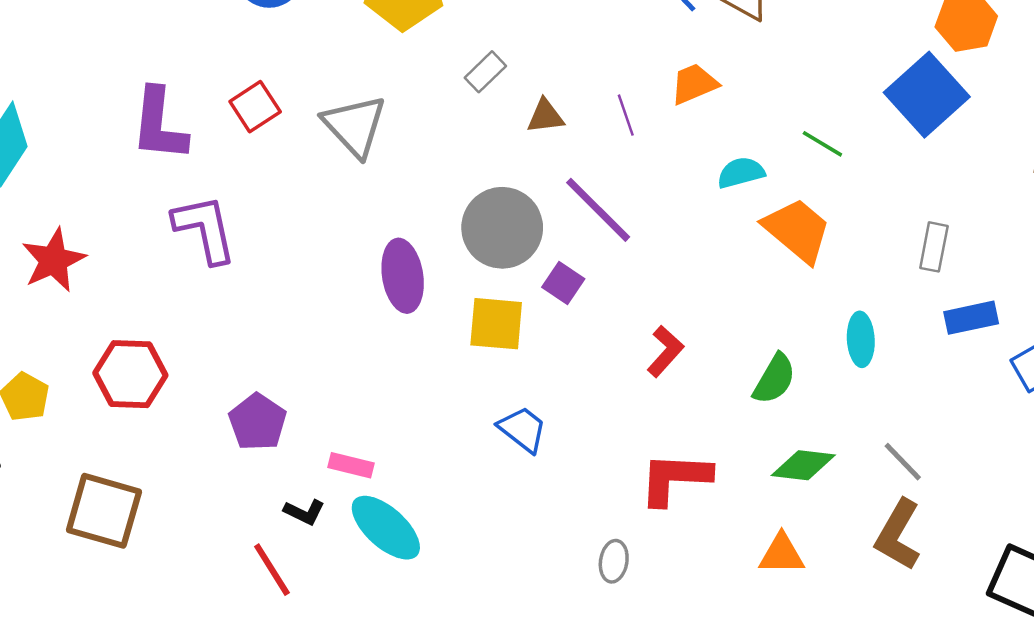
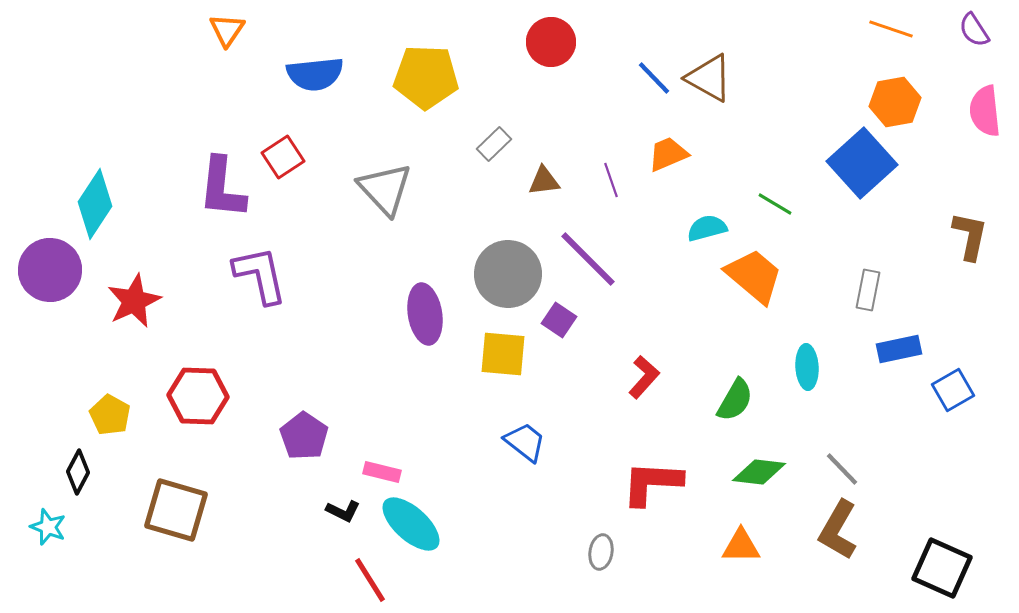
red square: (255, 107) -> (283, 157), moved
red line: (272, 570) -> (370, 580), moved

